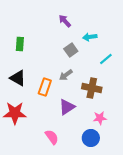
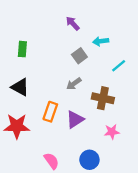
orange rectangle: (45, 87) -> (50, 112), moved
pink semicircle: (52, 137) -> (51, 161), moved
blue circle: (91, 138) -> (89, 160), moved

